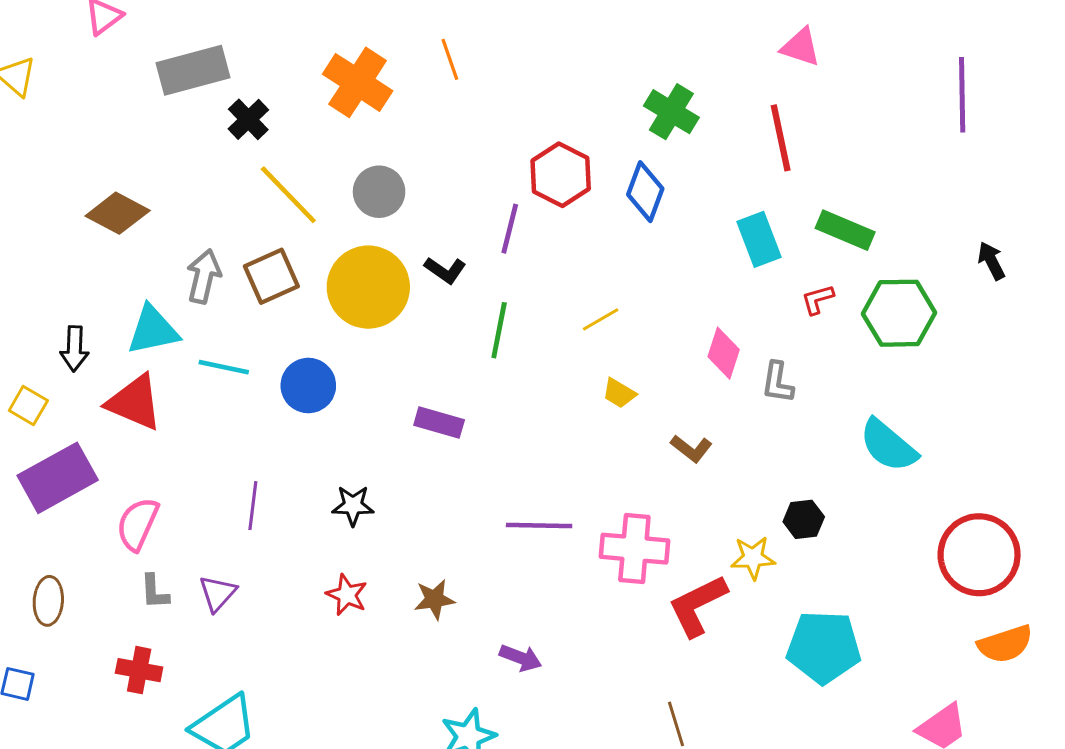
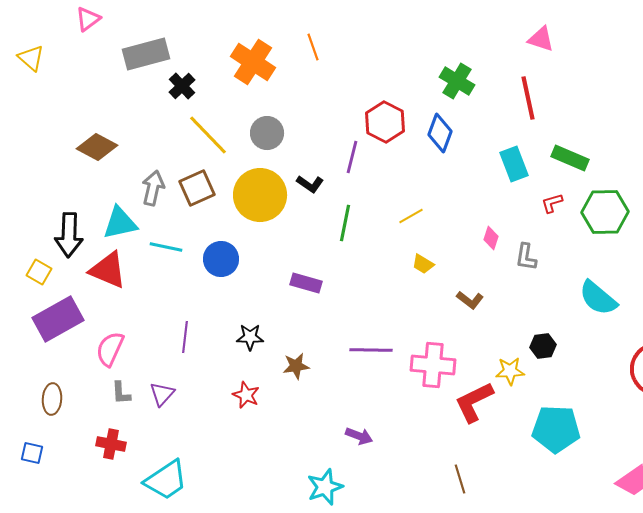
black arrow: (74, 349) -> (69, 235), size x1.5
pink diamond: (724, 353) -> (491, 238), size x0.7
brown star: (434, 599) -> (296, 366), moved

